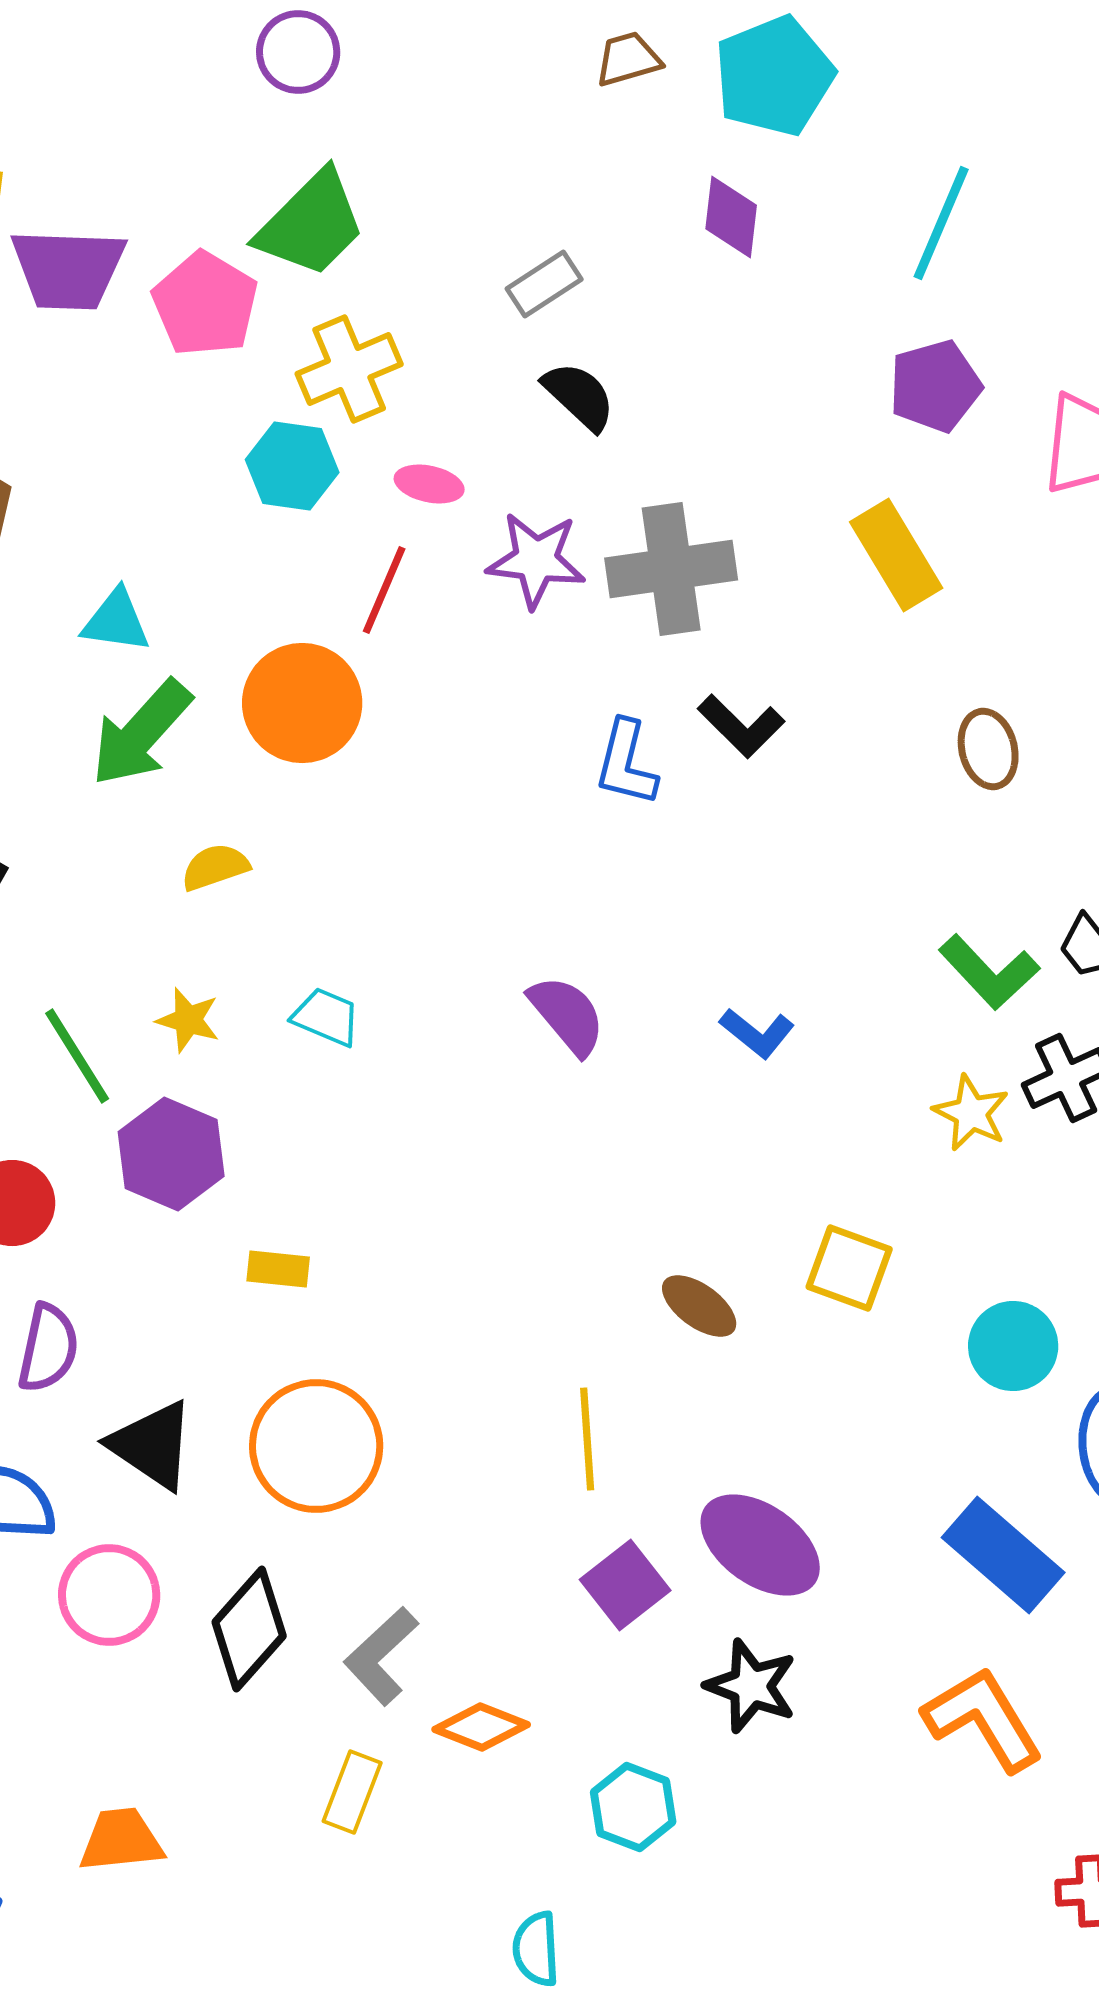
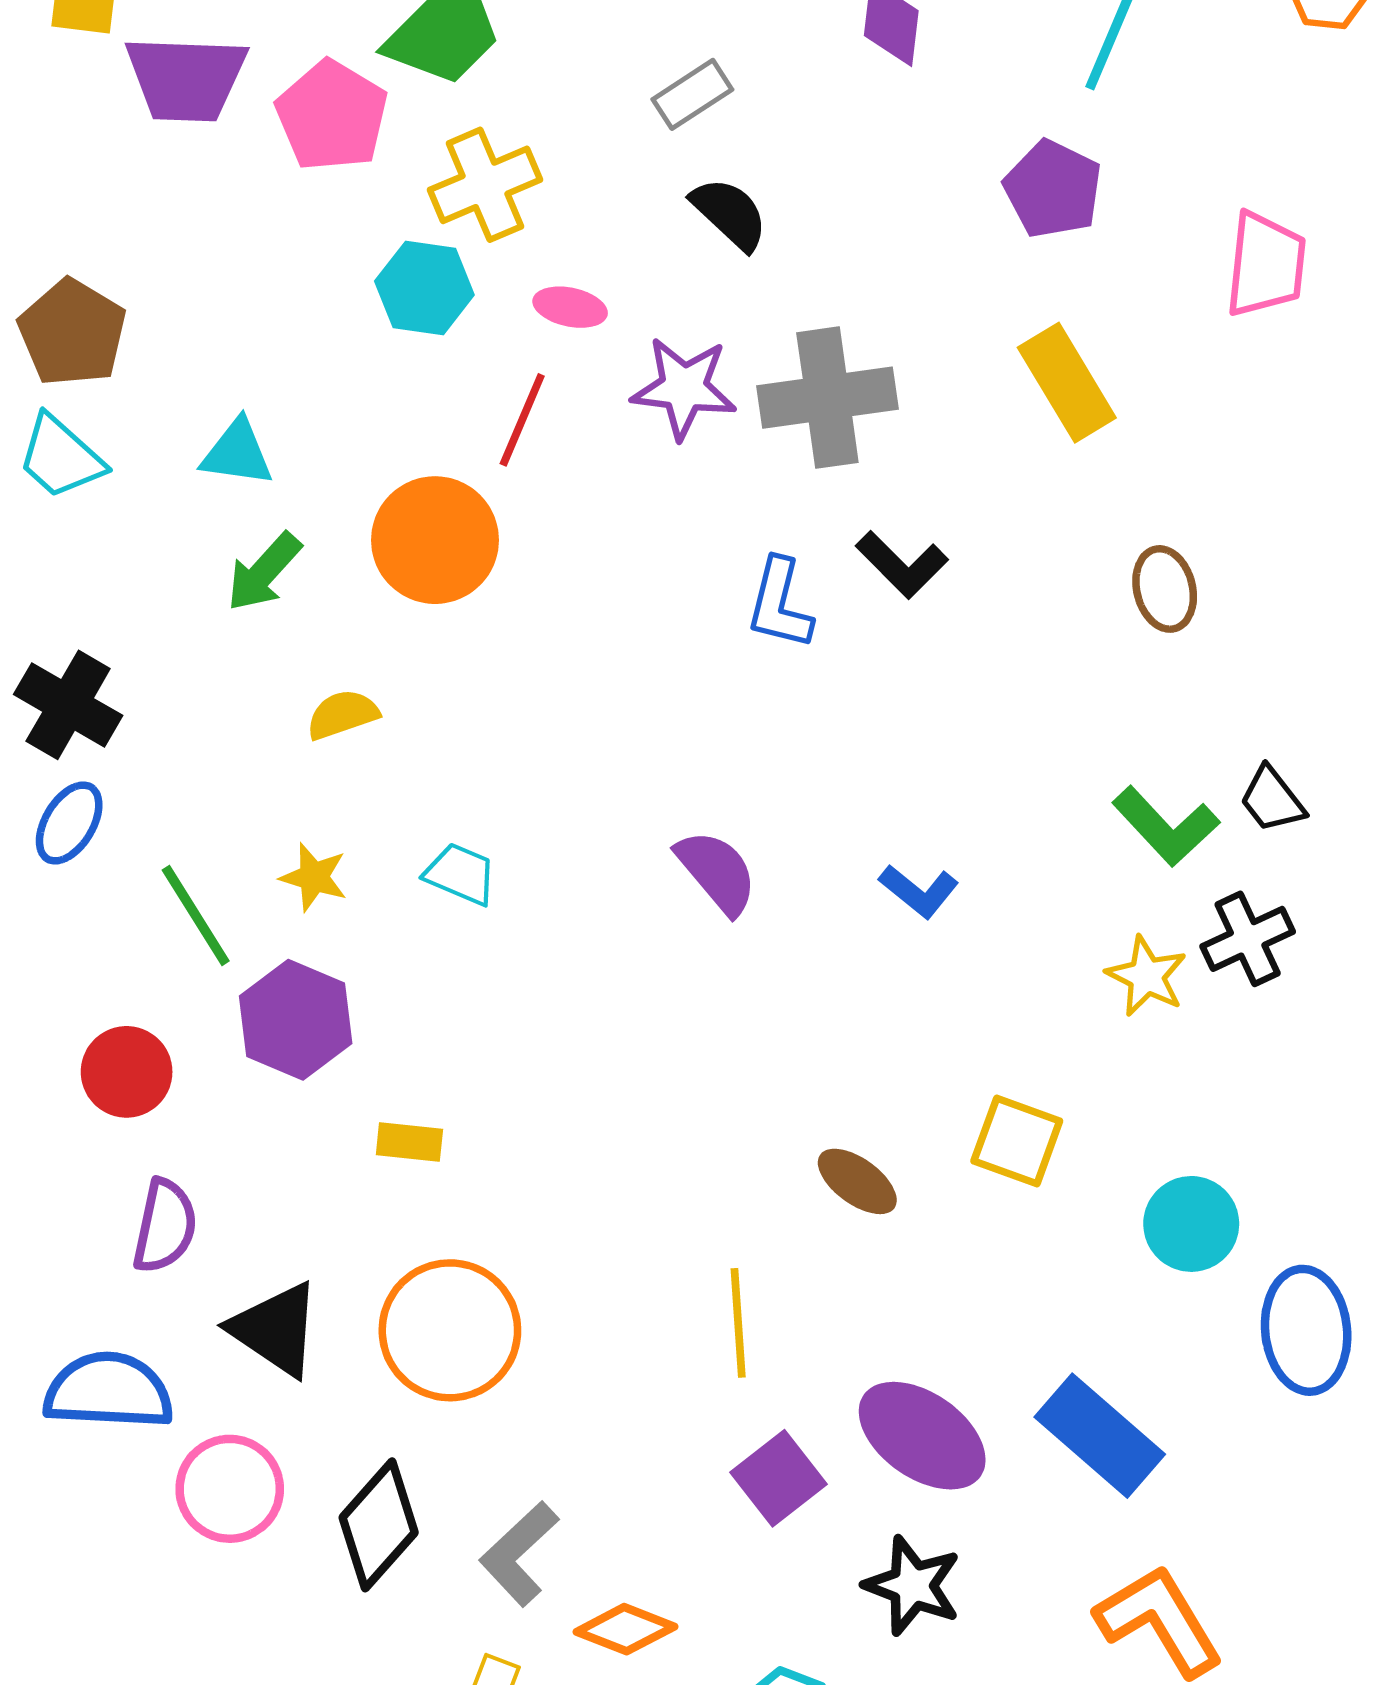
purple pentagon: (935, 386) -> (1053, 189), moved, turned -30
green arrow: (141, 733) -> (264, 572), size x0.7
blue rectangle: (1003, 1555) -> (1100, 1436), moved

